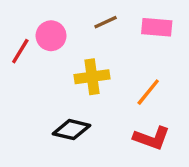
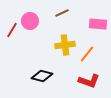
pink rectangle: (157, 27) -> (98, 24), moved
yellow cross: (92, 77) -> (65, 45), moved

